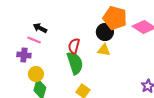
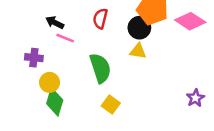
pink line: (34, 40) -> (65, 38), moved
red semicircle: (74, 46) -> (100, 19), moved

